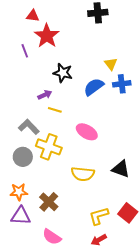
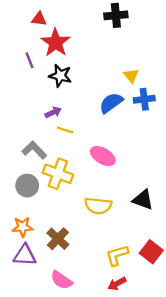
black star: (63, 73) -> (60, 76), moved

